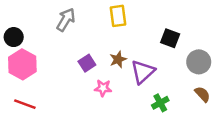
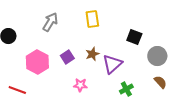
pink hexagon: (22, 64) -> (37, 62), moved
pink star: (103, 88) -> (80, 85), moved

